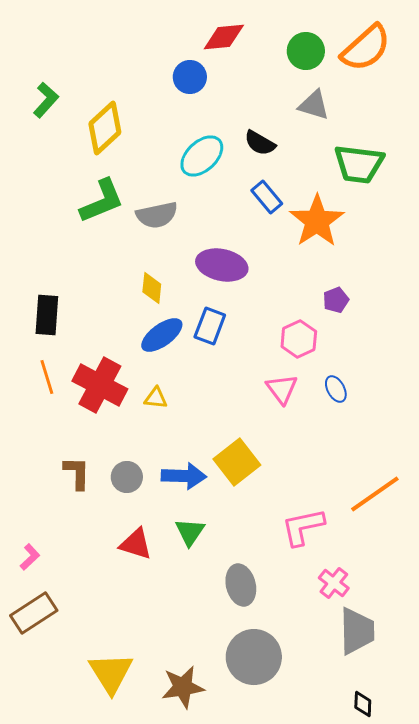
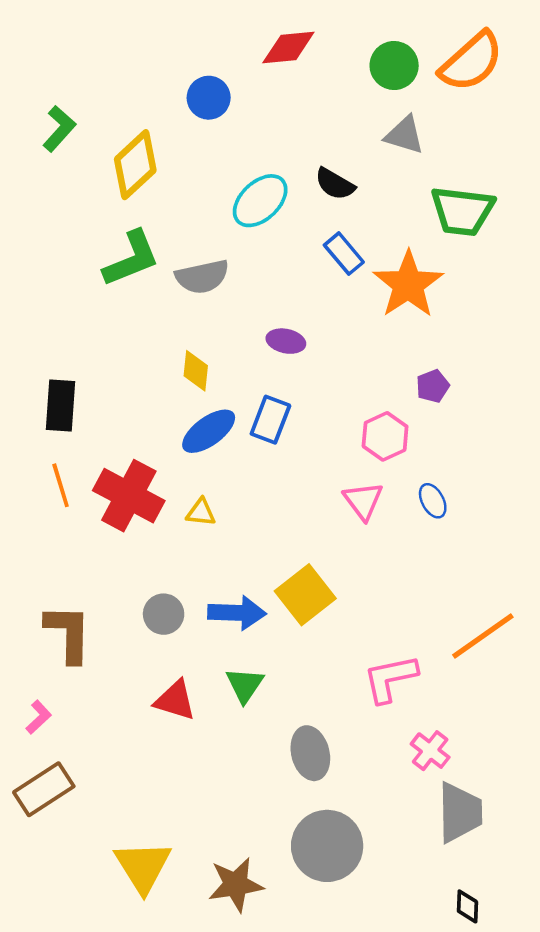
blue circle: (190, 77) -> (209, 98), moved
purple ellipse: (222, 265) -> (286, 341), size x0.6
brown L-shape: (77, 473) -> (68, 633), moved, size x1.4

